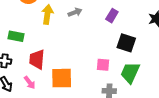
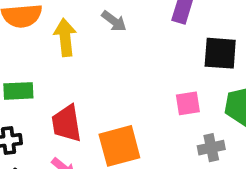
gray arrow: (75, 12) -> (114, 21), turned 72

